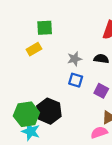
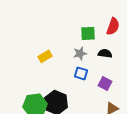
green square: (45, 28) -> (88, 33), moved
yellow rectangle: (34, 49) -> (45, 56), moved

